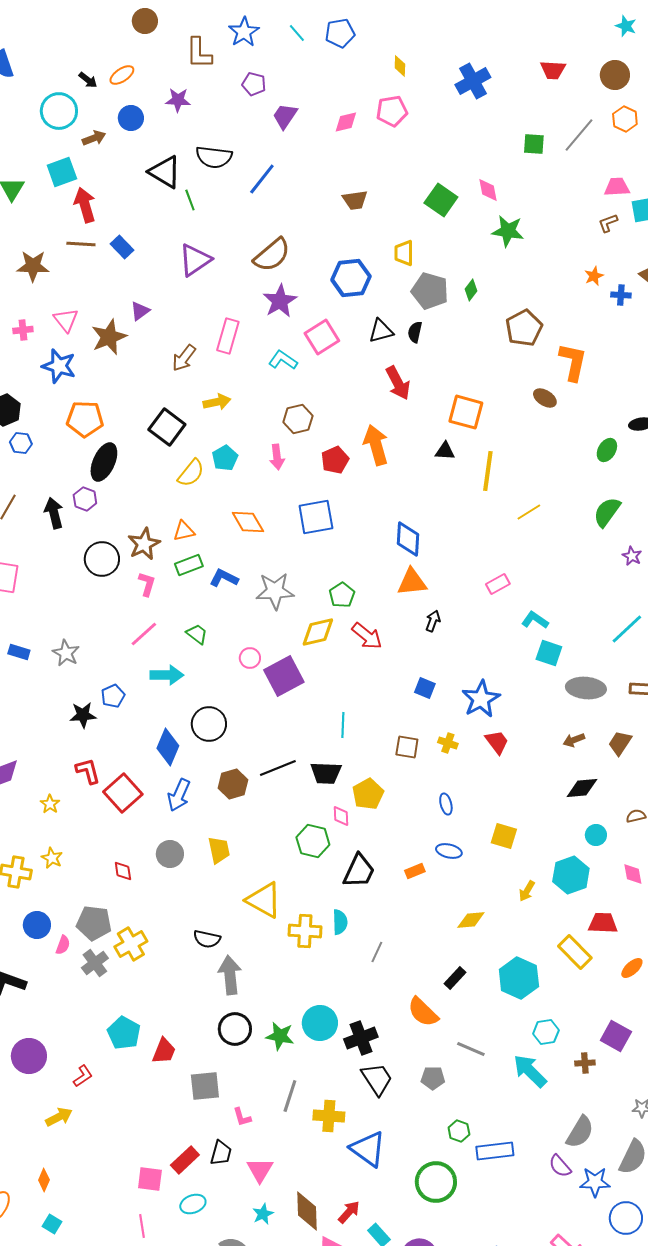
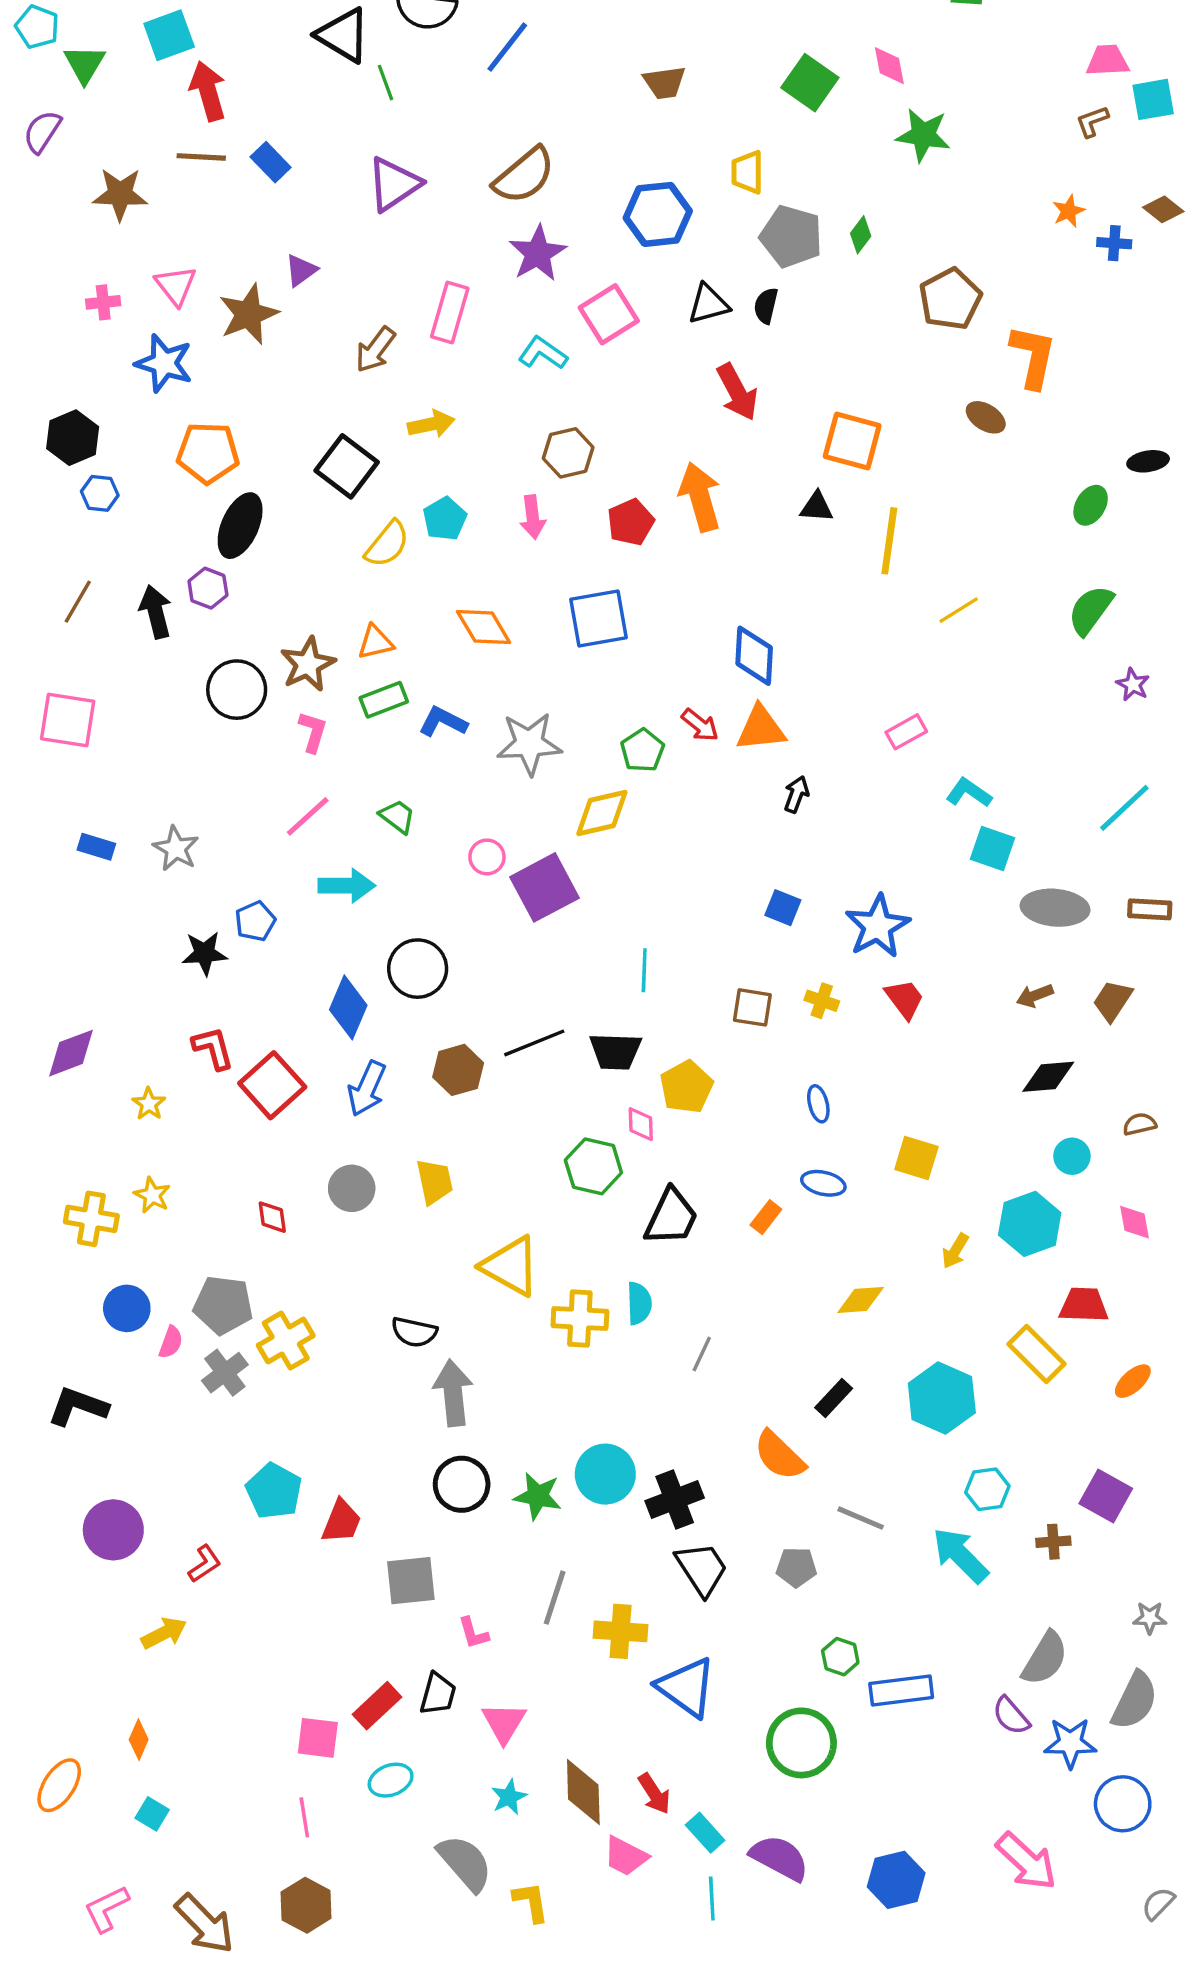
red arrow: (367, 636) -> (700, 725), moved, size x0.7
orange rectangle: (415, 871) -> (766, 1217), turned -30
red arrow: (349, 1212) -> (654, 1794), turned 105

